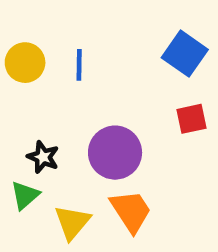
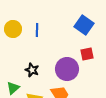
purple circle: (115, 153) -> (67, 69), moved
black star: (43, 157) -> (32, 70), moved

